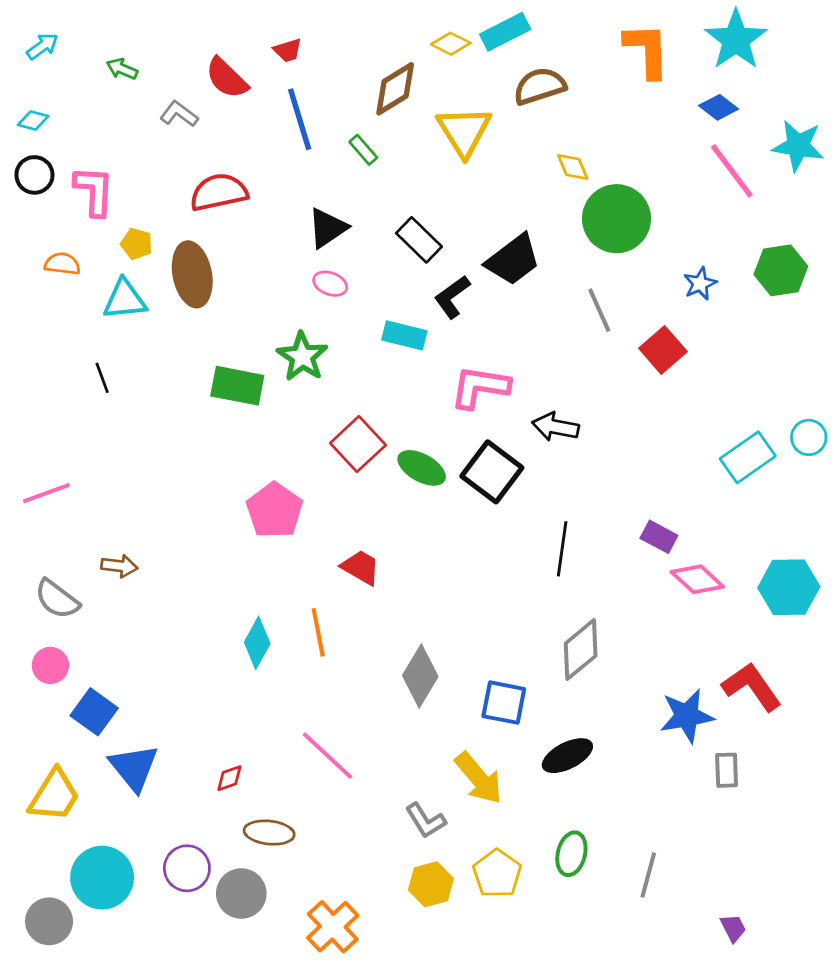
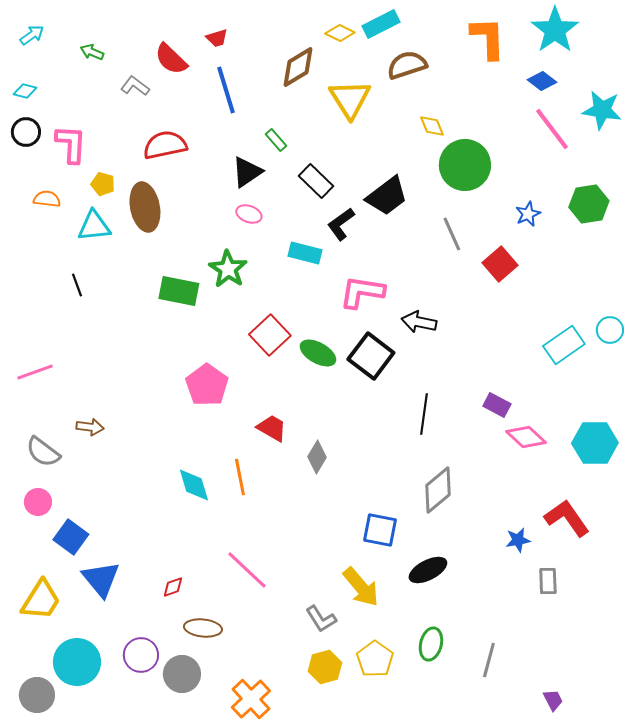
green rectangle: (363, 150) -> (276, 140), moved
cyan diamond: (257, 643) -> (194, 485), turned -45
gray diamond: (420, 676) -> (317, 457), moved, size x0.7
blue star: (687, 716) -> (518, 540), size x0.6

